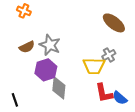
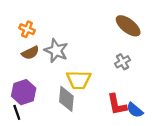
orange cross: (24, 11) -> (27, 29), moved
yellow trapezoid: (94, 66) -> (79, 80), moved
purple hexagon: (46, 70) -> (24, 92), moved

